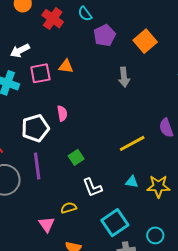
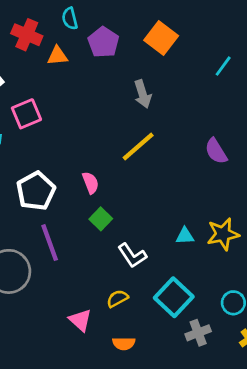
cyan semicircle: (85, 14) -> (70, 18), turned 35
orange triangle: (66, 66) -> (57, 56), moved
pink semicircle: (62, 113) -> (91, 183), moved
yellow line: (132, 143) -> (138, 146), moved
yellow semicircle: (69, 208) -> (117, 299), moved

